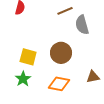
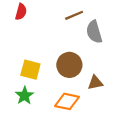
brown triangle: (93, 77) -> (95, 83), moved

